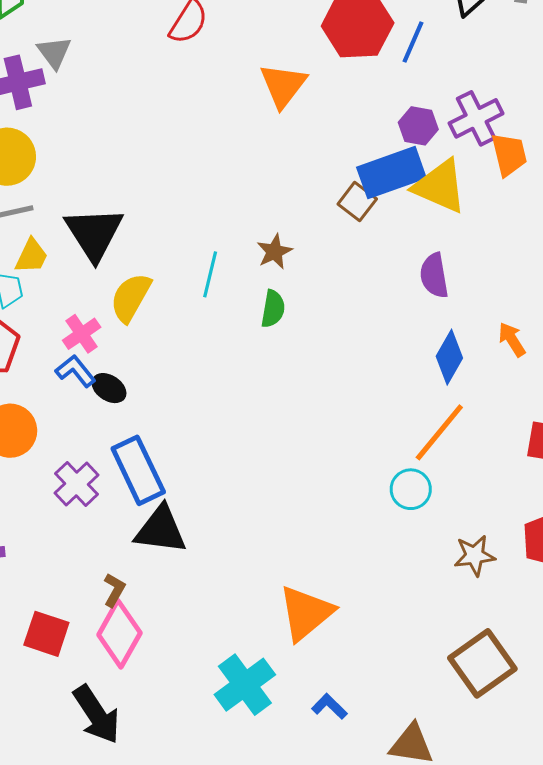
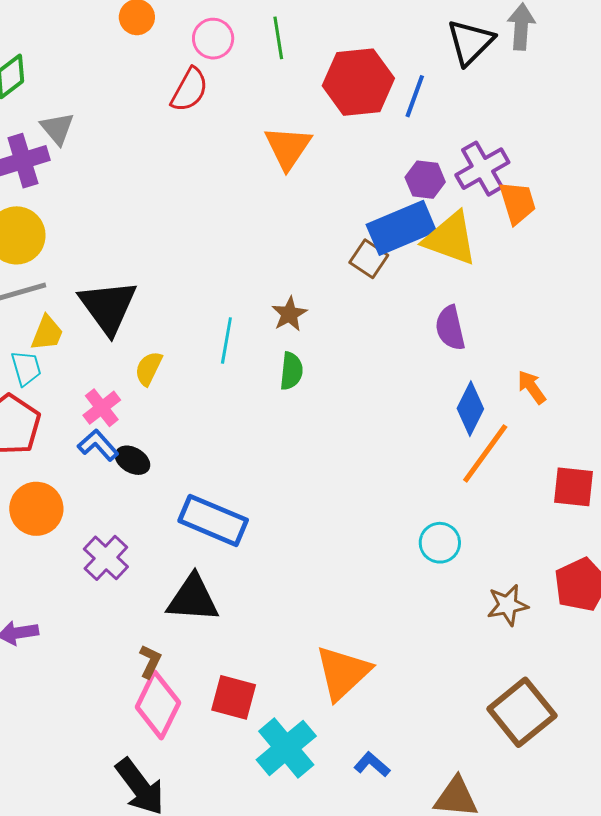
yellow semicircle: (131, 297) -> (149, 368), size x0.7
orange line: (439, 432) -> (485, 453), moved
blue rectangle: (138, 470) -> (213, 520), moved, turned -38
red square: (46, 634) -> (234, 697), moved

